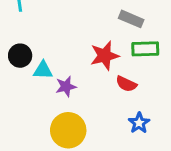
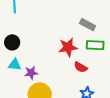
cyan triangle: (43, 70) -> (15, 65), moved
purple star: (66, 87) -> (31, 73), moved

